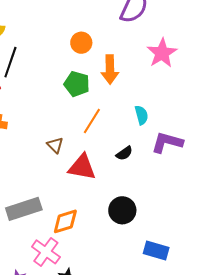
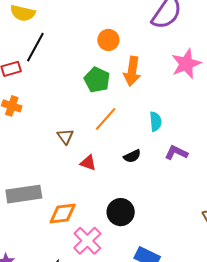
purple L-shape: (167, 142) -> (176, 153), size x0.7
red triangle: (82, 167) -> (88, 163), size x0.6
pink cross: (46, 252) -> (87, 241), moved

